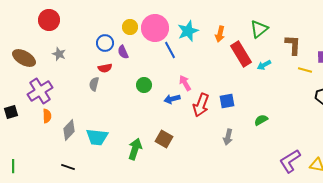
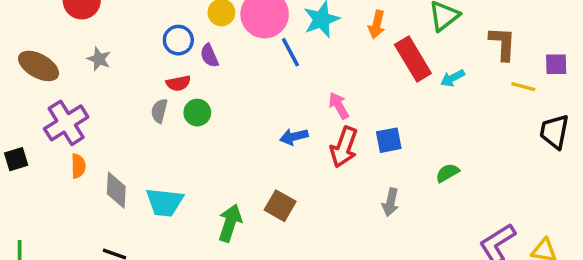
pink arrow: (185, 83) -> (339, 106), moved
green circle: (144, 85) -> (197, 113), moved
gray diamond: (69, 130) -> (116, 190), turned -40

